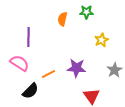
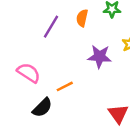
purple line: (28, 37) -> (51, 27), moved, turned 30
purple star: (76, 68) -> (100, 57), moved

